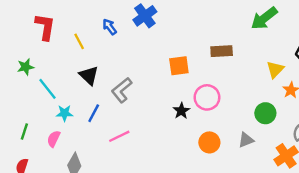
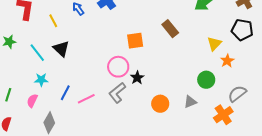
brown rectangle: (222, 51) -> (170, 29), turned 54
cyan line: (47, 89) -> (37, 53), moved
gray L-shape: (122, 90) -> (117, 93), moved
pink circle: (207, 97) -> (118, 67), moved
blue line: (94, 113) -> (65, 93), moved

